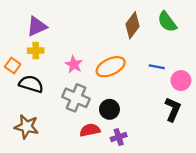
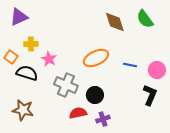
brown diamond: (133, 25) -> (115, 22), turned -55
purple triangle: (37, 26) -> (19, 17), moved
pink star: (74, 64) -> (49, 59), moved
blue line: (157, 67) -> (130, 65), moved

